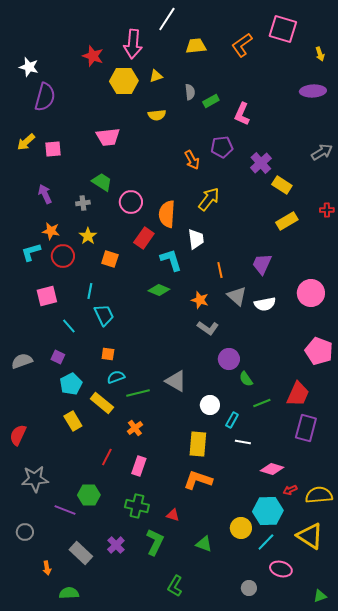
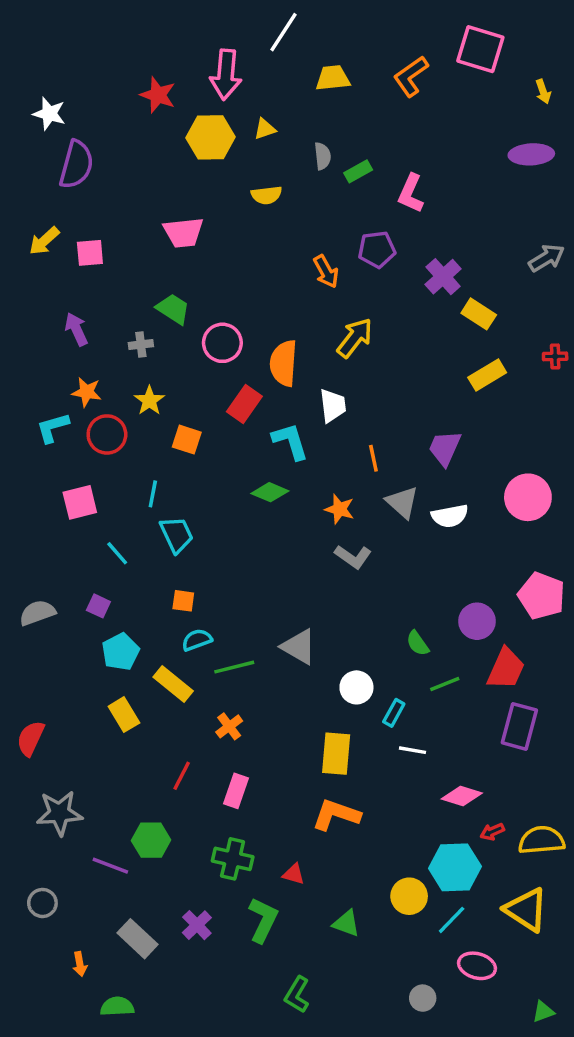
purple circle: (229, 359) -> (477, 621), moved

